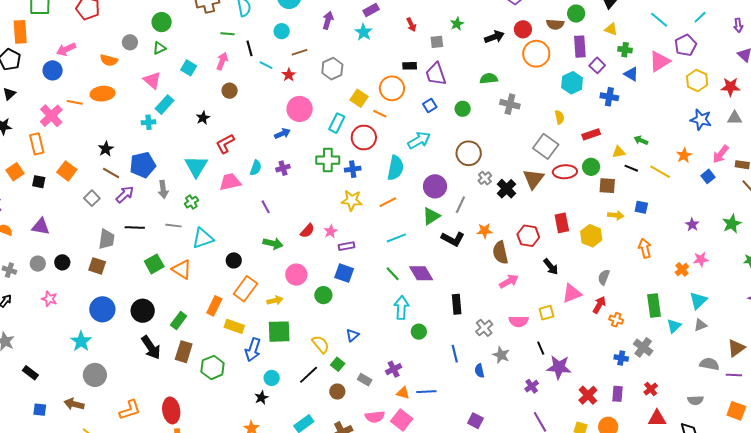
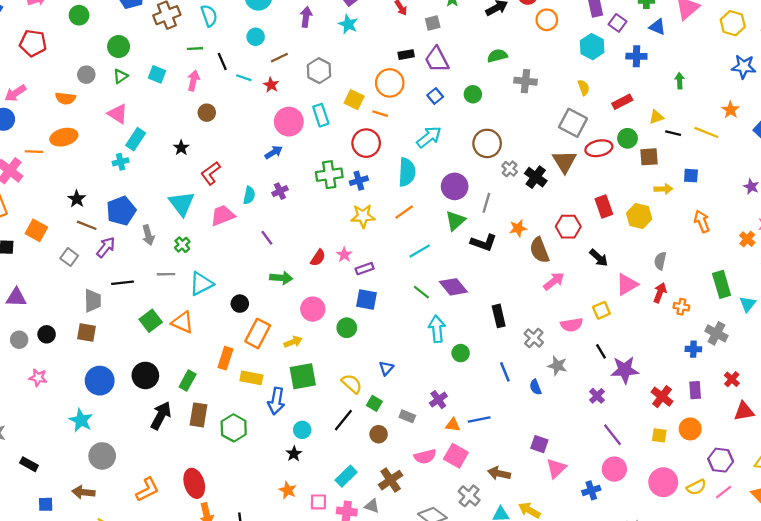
orange circle: (536, 54) -> (547, 20), size x0.7
cyan square: (189, 68) -> (157, 74), moved
cyan rectangle: (337, 123) -> (321, 115), moved, turned -36
green arrow: (641, 140) -> (680, 81), moved, turned 72
black arrow: (151, 347) -> (161, 416), turned -110

